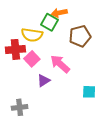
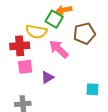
pink square: (32, 59) -> (25, 67), moved, turned 35
pink arrow: (60, 64) -> (59, 49), moved

